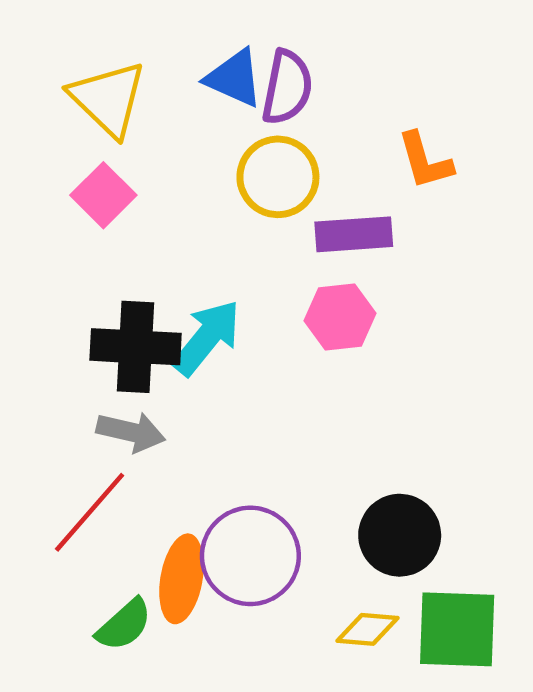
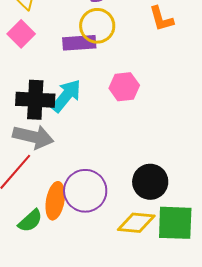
purple rectangle: (354, 234) -> (79, 43), moved
gray arrow: (131, 432) -> (33, 137), size x1.4
yellow diamond: (368, 629) -> (136, 223), size x1.4

